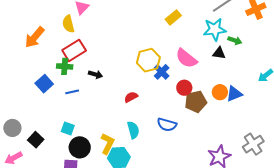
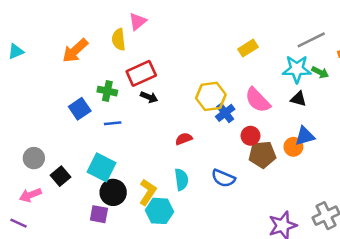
green arrow: (235, 40) -> (320, 72), moved
red rectangle: (74, 50) -> (141, 73), moved
black arrow: (96, 74) -> (149, 97), moved
blue triangle: (234, 94) -> (305, 136), moved
cyan square: (68, 128) -> (101, 167), size x1.6

